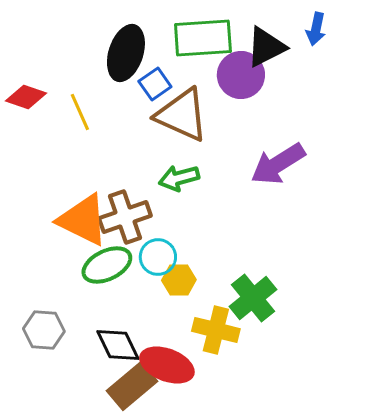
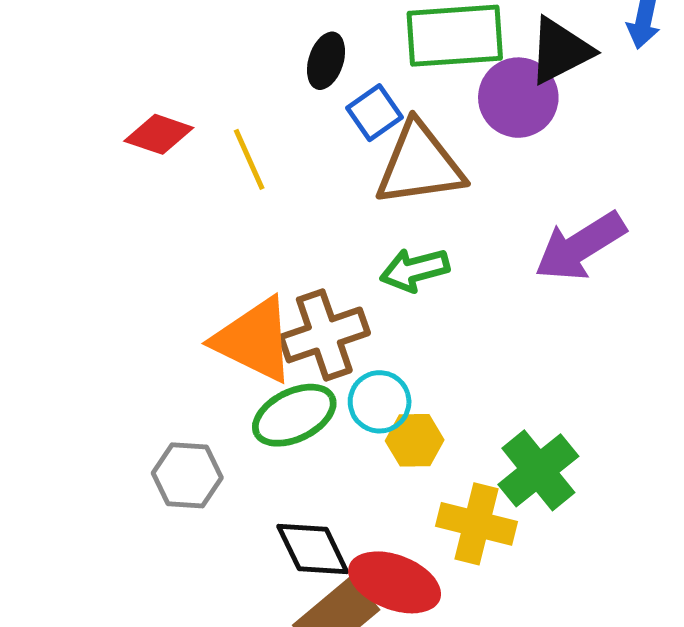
black ellipse: (126, 53) -> (326, 61), size x0.6
brown triangle: (182, 115) -> (420, 164), turned -32
gray hexagon: (44, 330) -> (187, 475), moved

